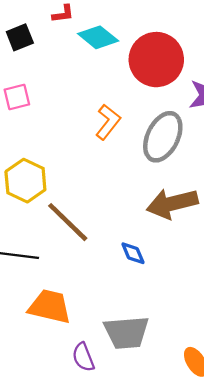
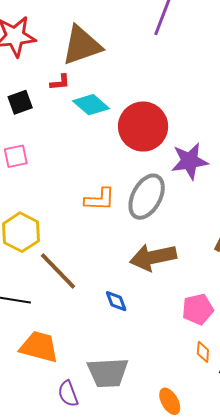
orange L-shape: (108, 122) -> (100, 199), moved, turned 52

